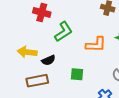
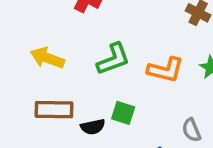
green L-shape: (63, 32) -> (113, 59), moved
black semicircle: (48, 60) -> (93, 127), moved

